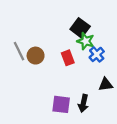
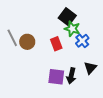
black triangle: (106, 84) -> (90, 68), turned -40
black arrow: (83, 103) -> (71, 76), moved
purple square: (61, 104) -> (56, 77), moved

